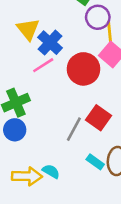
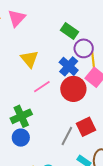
blue cross: (50, 43) -> (69, 66), moved
red square: (99, 118) -> (86, 127), turned 30

